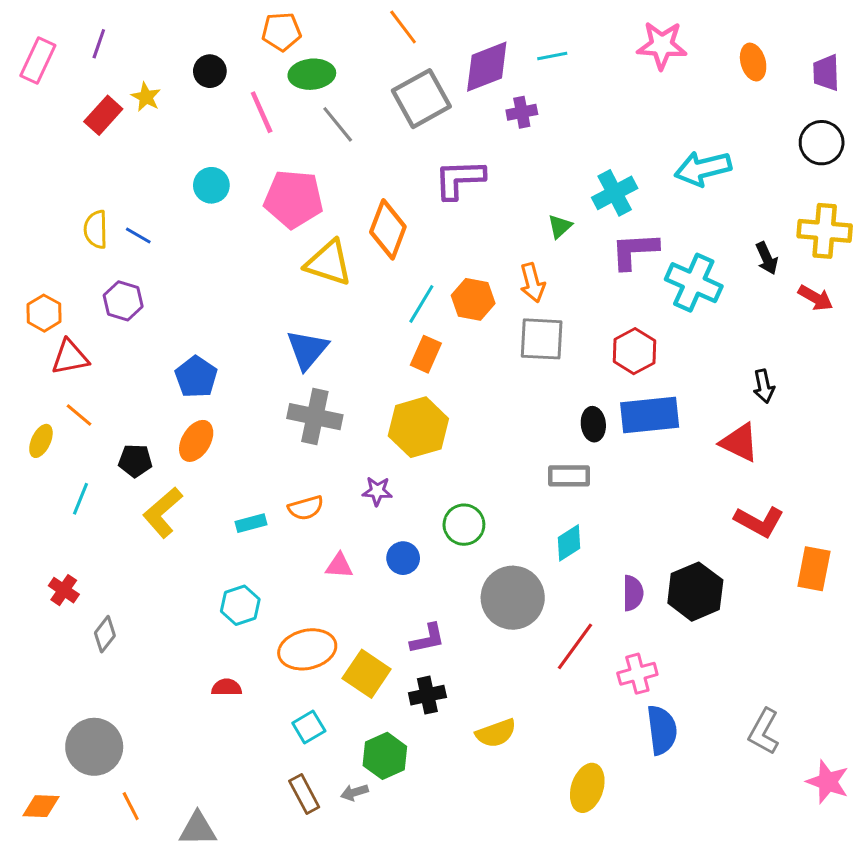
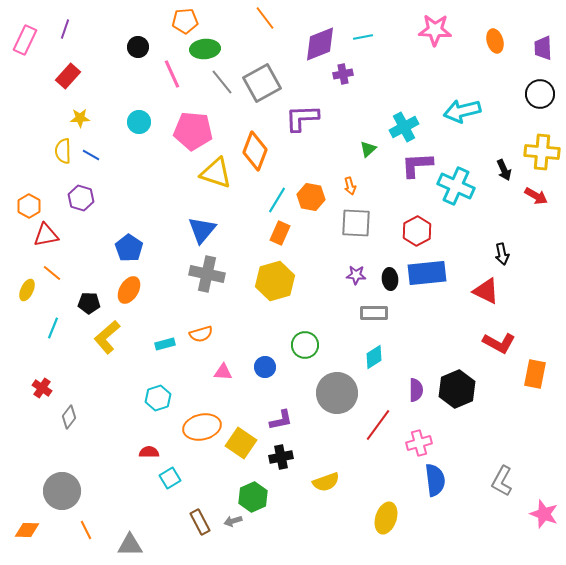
yellow star: (146, 97) -> (80, 118), moved, turned -30
gray square: (421, 99) -> (262, 83), moved
orange arrow: (532, 283) -> (350, 186), size x0.7
purple star: (377, 491) -> (356, 275), moved
cyan square: (309, 727) -> (170, 478), moved

